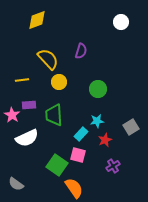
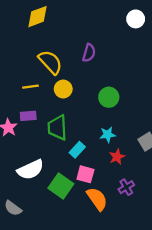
yellow line: (22, 80) -> (30, 87), moved
cyan rectangle: (81, 134) -> (77, 150), moved
white semicircle: (27, 138) -> (30, 170), moved
orange semicircle: (74, 188) -> (97, 199), moved

